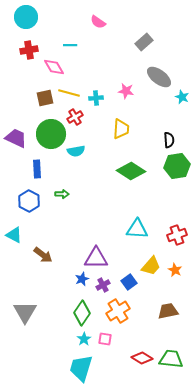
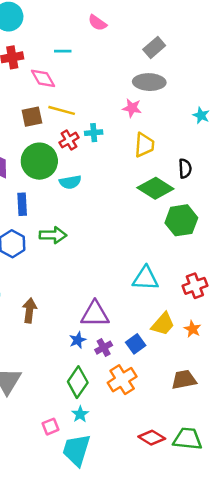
gray ellipse: (159, 77) -> (149, 82), moved, turned -35
cyan cross: (96, 98) -> (94, 133), moved
yellow trapezoid: (121, 129) -> (144, 145), moved
green hexagon: (177, 166) -> (181, 220), moved
green diamond: (131, 171) -> (155, 188), moved
green arrow: (62, 194) -> (53, 235), size x1.5
brown arrow: (43, 255) -> (29, 310), turned -120
pink square: (105, 339) -> (50, 427), moved, turned -32

